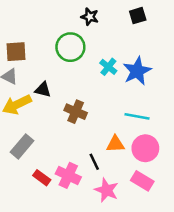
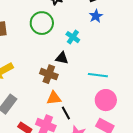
blue star: (137, 71) -> (96, 16), moved, size x0.6
black triangle: (43, 90) -> (62, 58), moved
orange triangle: (115, 144) -> (54, 98), moved

